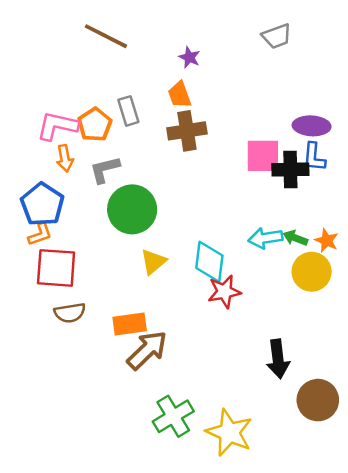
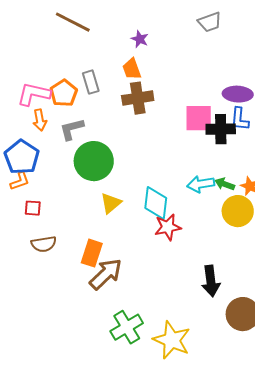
red square: (56, 268) -> (33, 208), size x0.5
orange rectangle: (130, 324) -> (92, 253), turned -64

